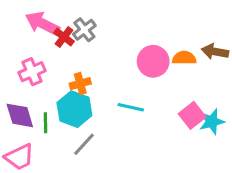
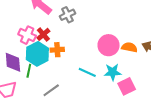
red cross: (64, 37) -> (43, 34), moved
pink cross: (32, 72) -> (27, 35), turned 36
cyan hexagon: (74, 109) -> (37, 54), moved
cyan star: (212, 122) -> (113, 72), moved

